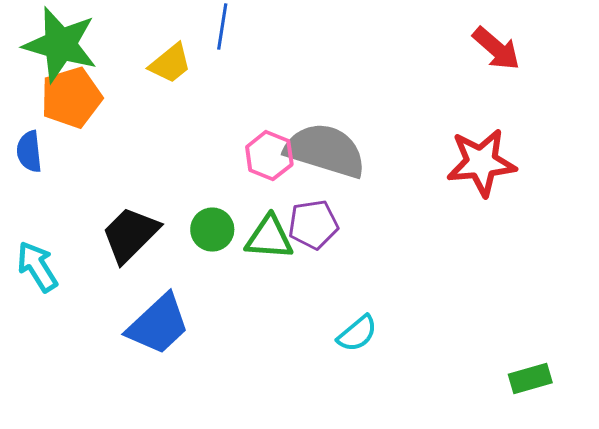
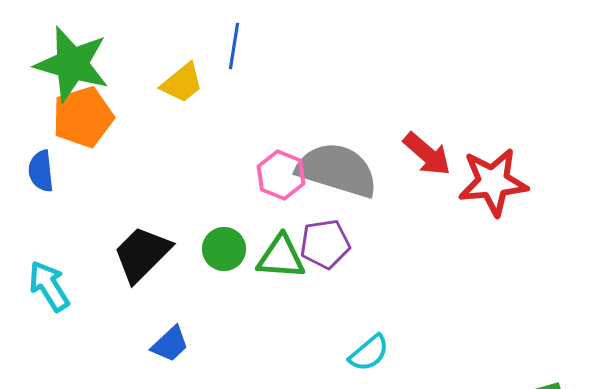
red arrow: (496, 49) -> (427, 154), moved
blue trapezoid: (158, 325) -> (170, 344), size x0.6

